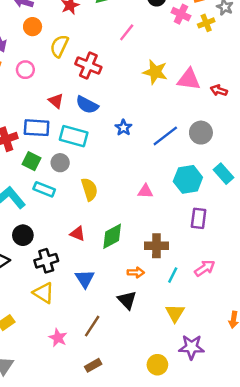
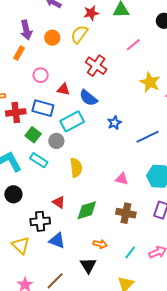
orange circle: (33, 27) -> (52, 38), moved
yellow semicircle: (59, 46) -> (79, 34), moved
pink circle: (25, 70) -> (41, 75), moved
red triangle: (56, 101) -> (63, 89), turned -40
cyan rectangle: (74, 136) -> (72, 121), turned -55
brown cross: (156, 246) -> (126, 213), moved
black cross: (46, 261) -> (40, 221), moved
blue triangle: (85, 279) -> (57, 241), turned -48

